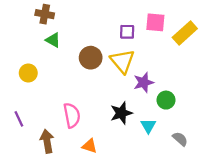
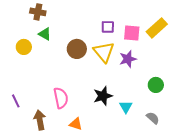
pink square: (155, 22) -> (132, 33), moved
yellow circle: (28, 73) -> (24, 47), moved
purple star: (144, 82) -> (128, 59), moved
green circle: (166, 100) -> (156, 85), moved

